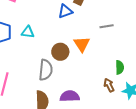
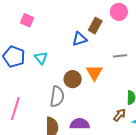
cyan triangle: (28, 32) -> (41, 58), turned 40
brown arrow: (109, 85) -> (120, 115), turned 64

